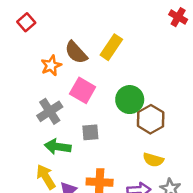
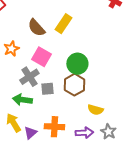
orange star: (51, 65) -> (11, 49), moved
gray cross: (50, 111) -> (29, 77), moved
brown hexagon: (151, 119) -> (74, 85), moved

